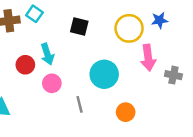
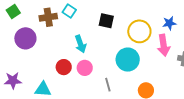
blue star: (160, 20) -> (169, 23), moved
yellow circle: (129, 28) -> (139, 31), moved
red circle: (25, 65) -> (64, 67), moved

